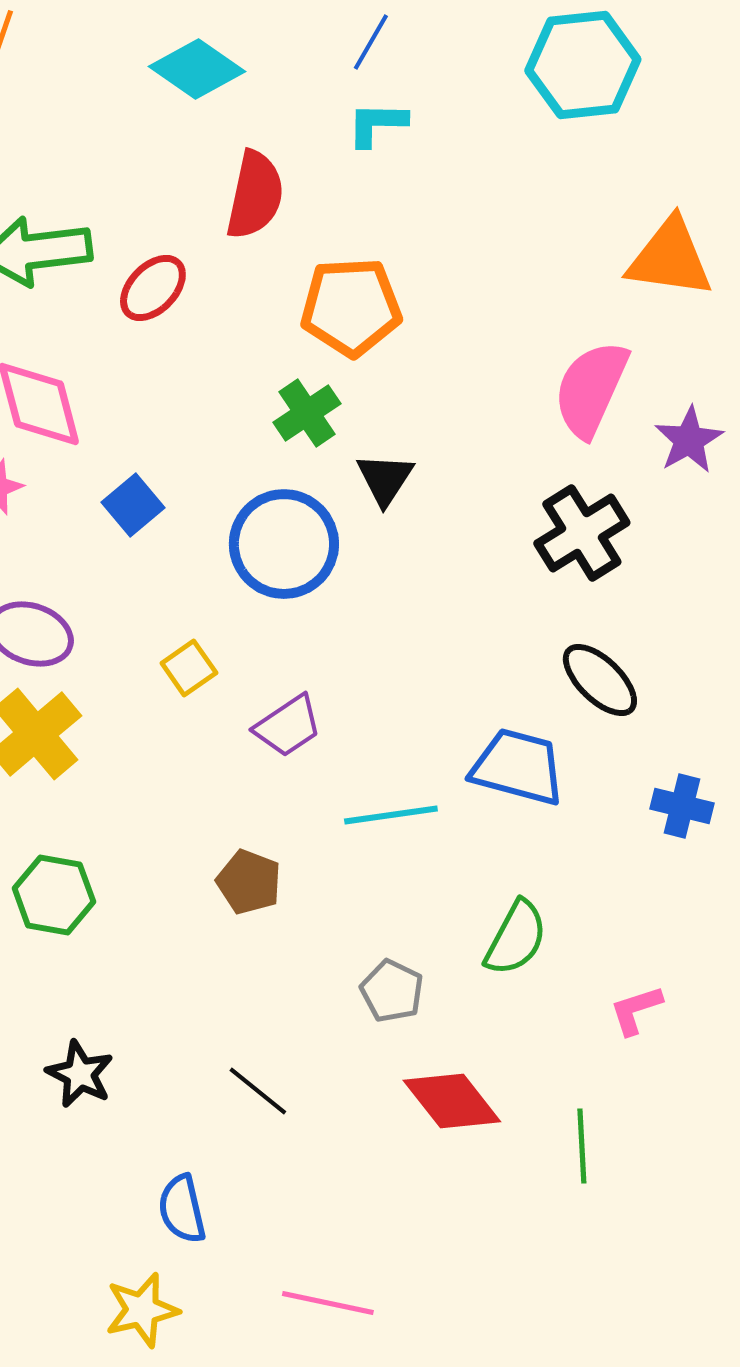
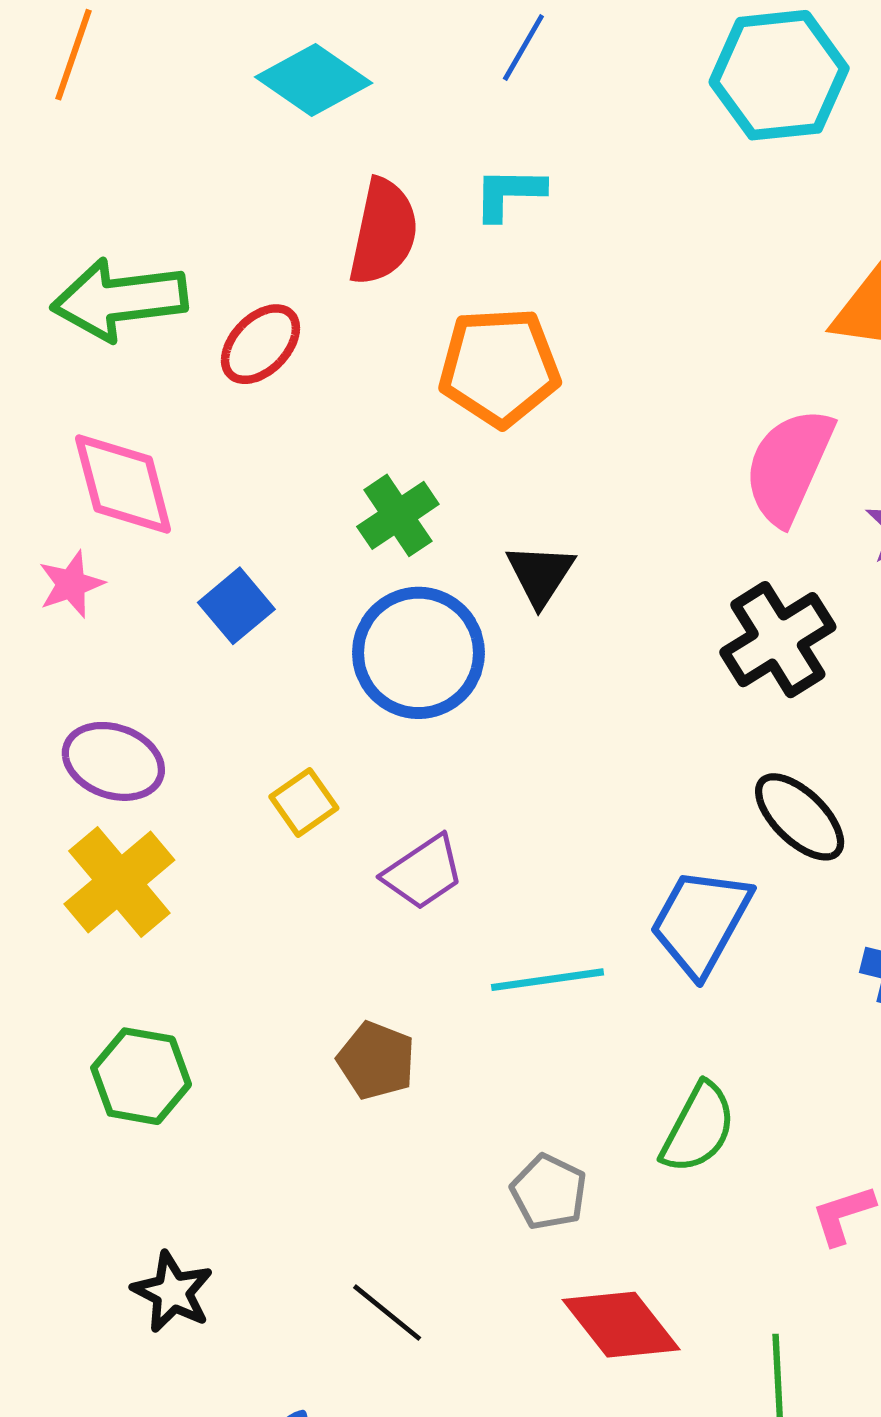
cyan L-shape: (377, 124) -> (509, 193), moved
green cross: (307, 413) -> (398, 515), moved
blue trapezoid: (518, 767) -> (701, 922), turned -76

